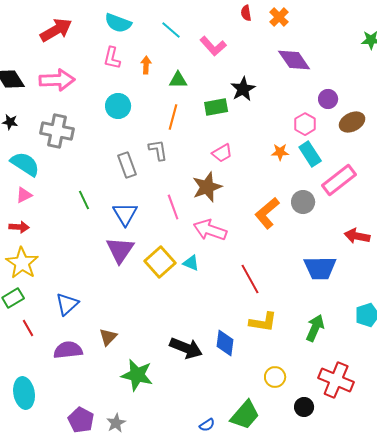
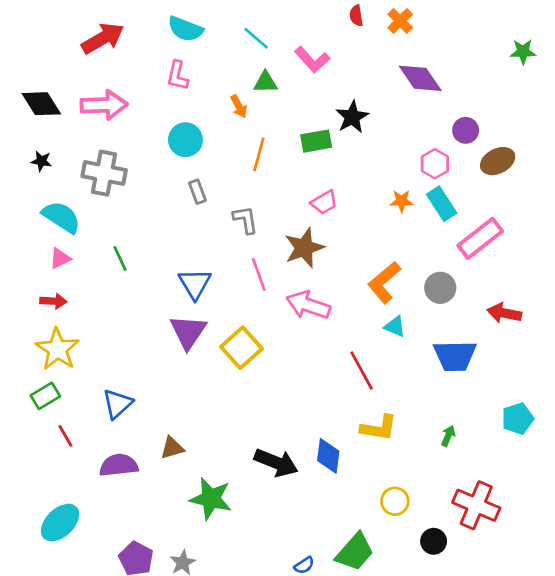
orange arrow: (146, 65) -> (239, 106), moved, turned 150
green triangle: (178, 80) -> (265, 82), moved
gray L-shape: (158, 150) -> (245, 220), moved
gray rectangle: (127, 165) -> (197, 192), moved, size x0.7
green line: (84, 200) -> (120, 258), moved
gray circle: (303, 202) -> (440, 288), moved
cyan triangle: (191, 263) -> (395, 326), moved
green arrow: (315, 328) -> (448, 436), size x0.6
brown triangle: (108, 337) -> (172, 448), turned 30
cyan ellipse: (24, 393) -> (60, 523), turned 56

